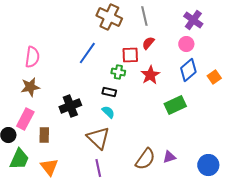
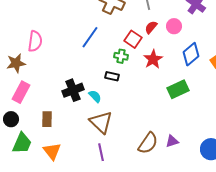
pink circle: (186, 44) -> (174, 26), moved
red square: (130, 55) -> (133, 39), turned 36
brown star: (30, 87) -> (16, 63), moved
cyan semicircle: (108, 112) -> (95, 96), moved
pink rectangle: (25, 119) -> (21, 92), moved

